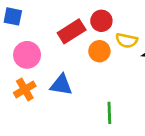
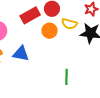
green line: (109, 113) -> (66, 77), moved

